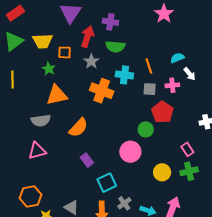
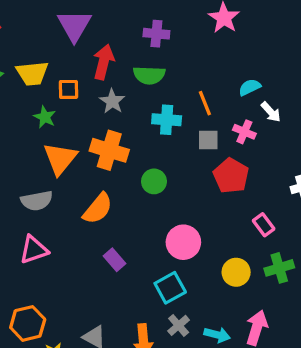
purple cross: (110, 22) -> (156, 34), moved
pink cross: (172, 85) -> (244, 132), turned 32
orange cross: (102, 91) -> (109, 150), moved
orange triangle: (57, 95) -> (60, 159), turned -35
green circle: (146, 129) -> (154, 181), moved
pink rectangle: (187, 149) -> (264, 225), moved
cyan square: (107, 183) -> (170, 288), moved

